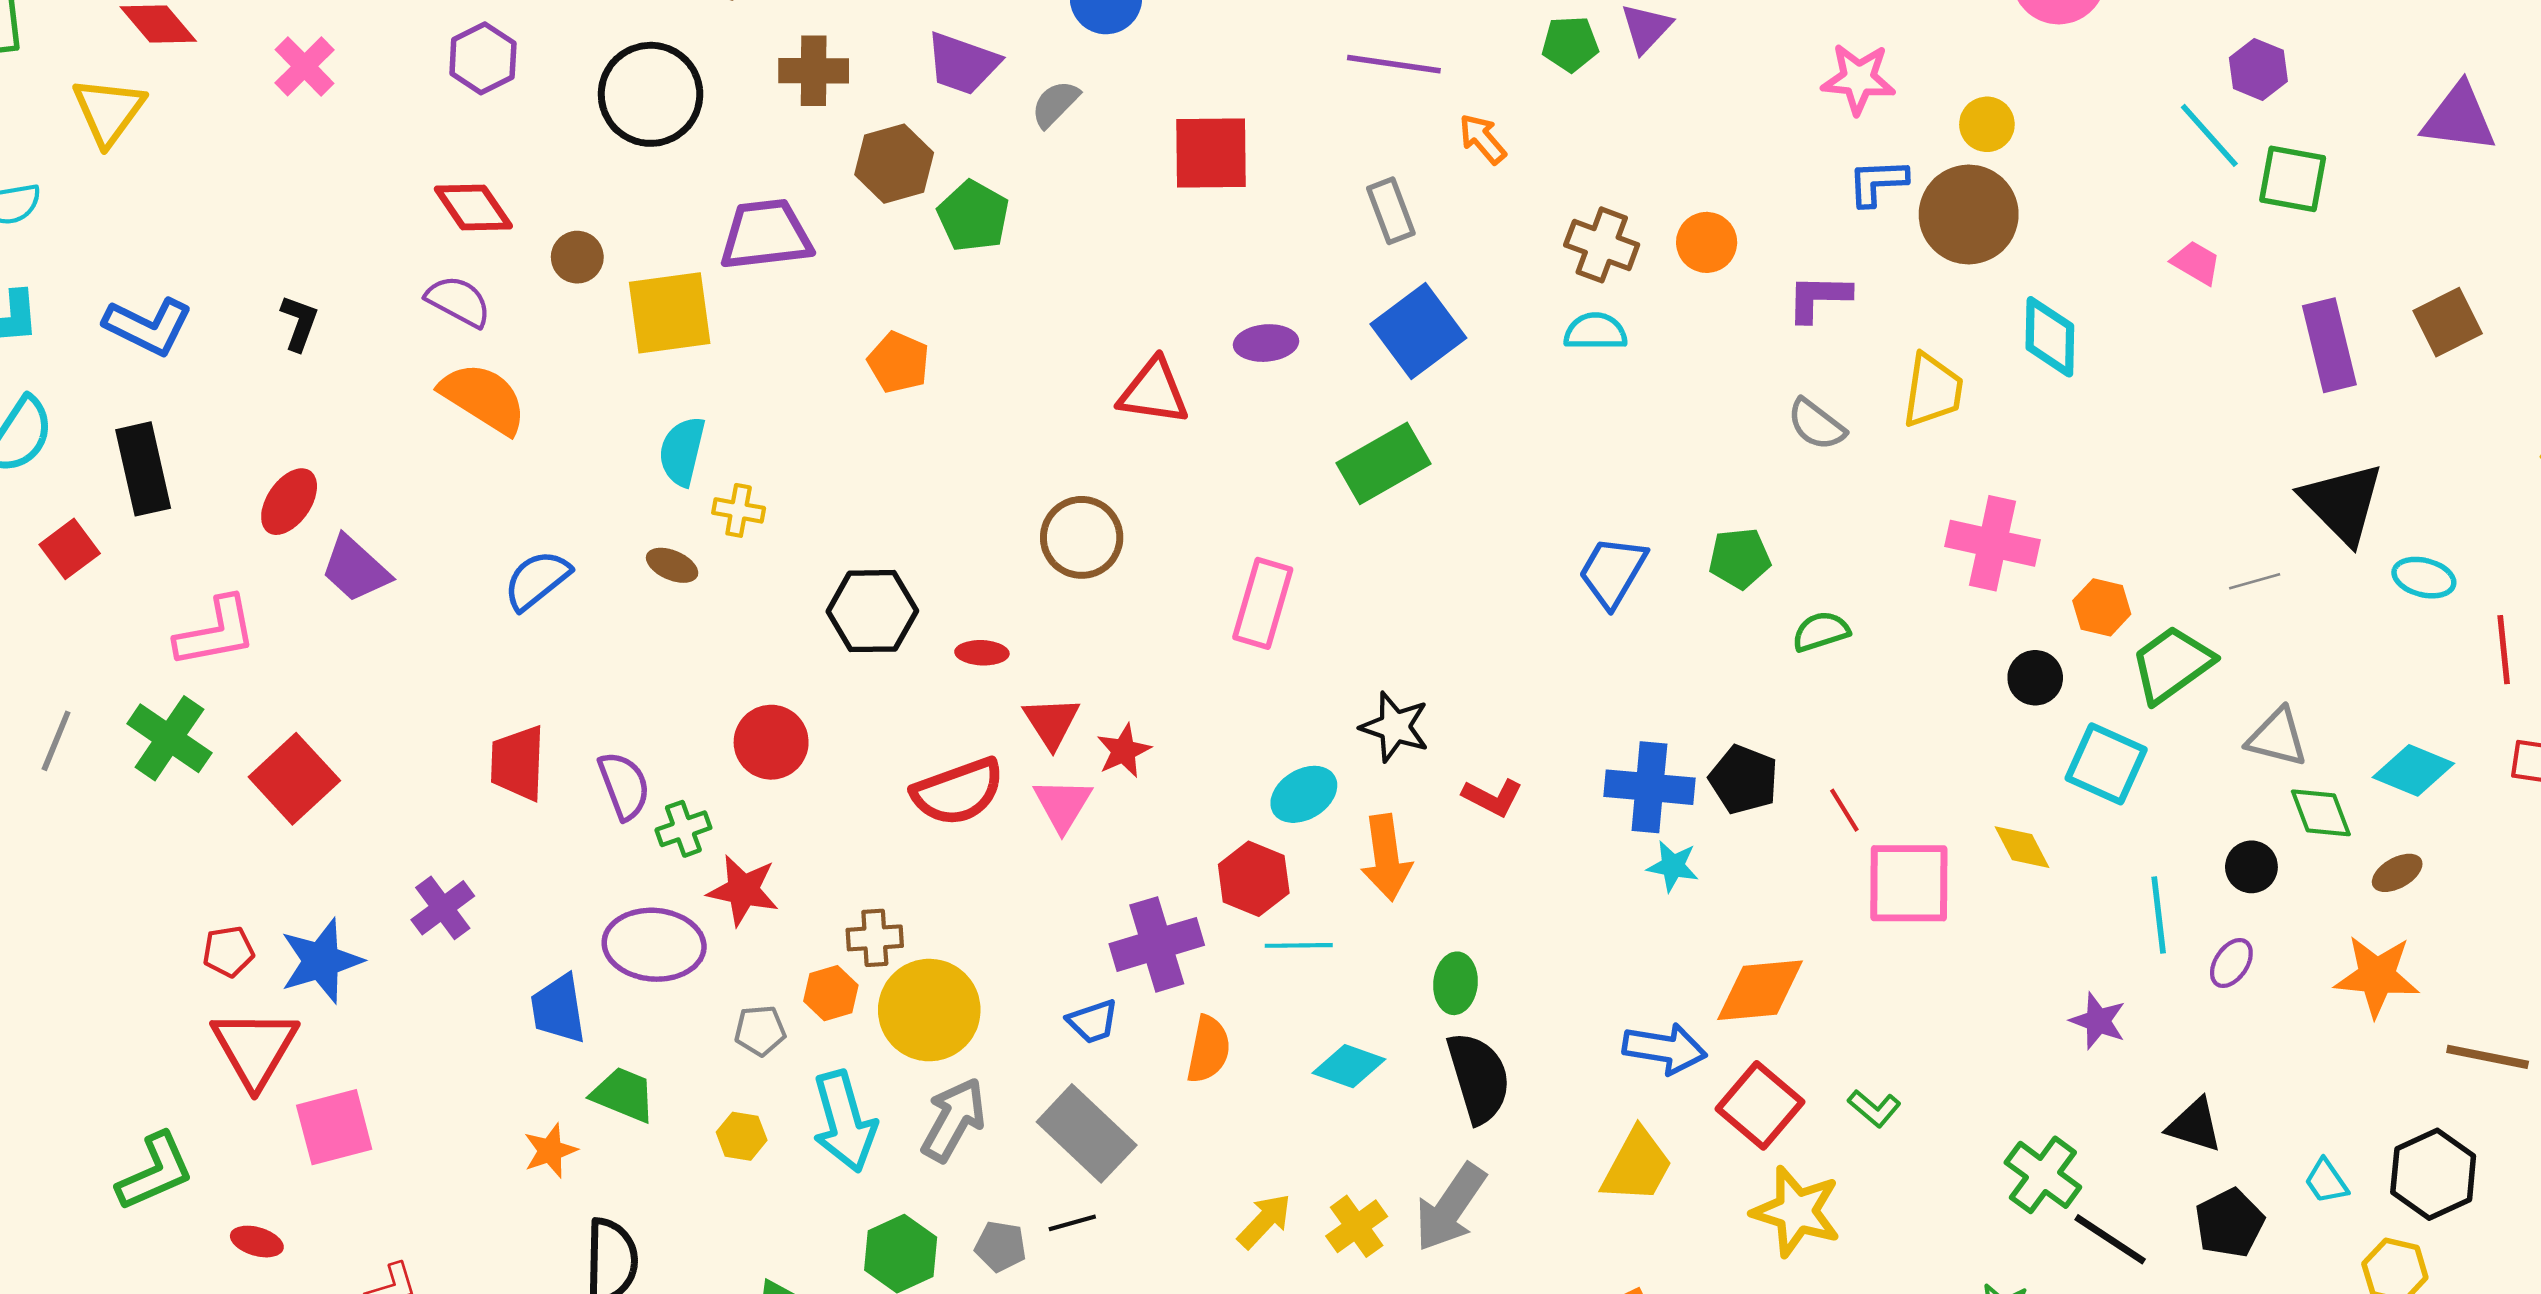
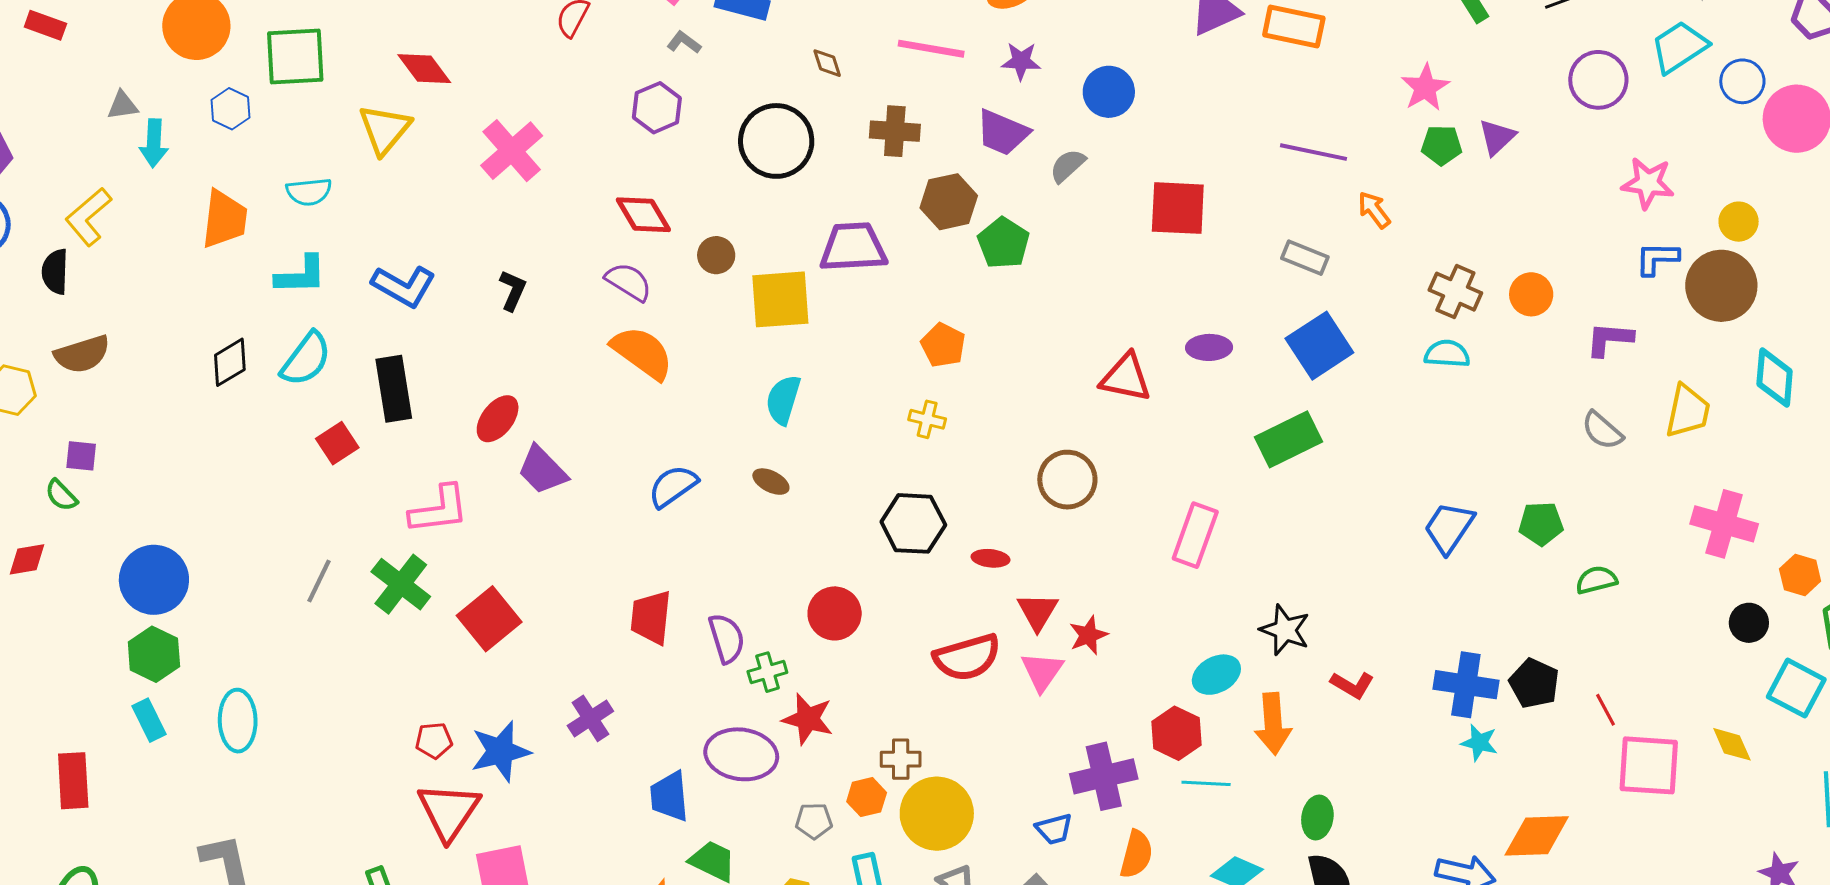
pink cross: (305, 66) -> (512, 151), moved, size x1.4
gray rectangle: (1391, 211) -> (1305, 258), turned -51
yellow cross: (739, 510) -> (927, 419), moved

